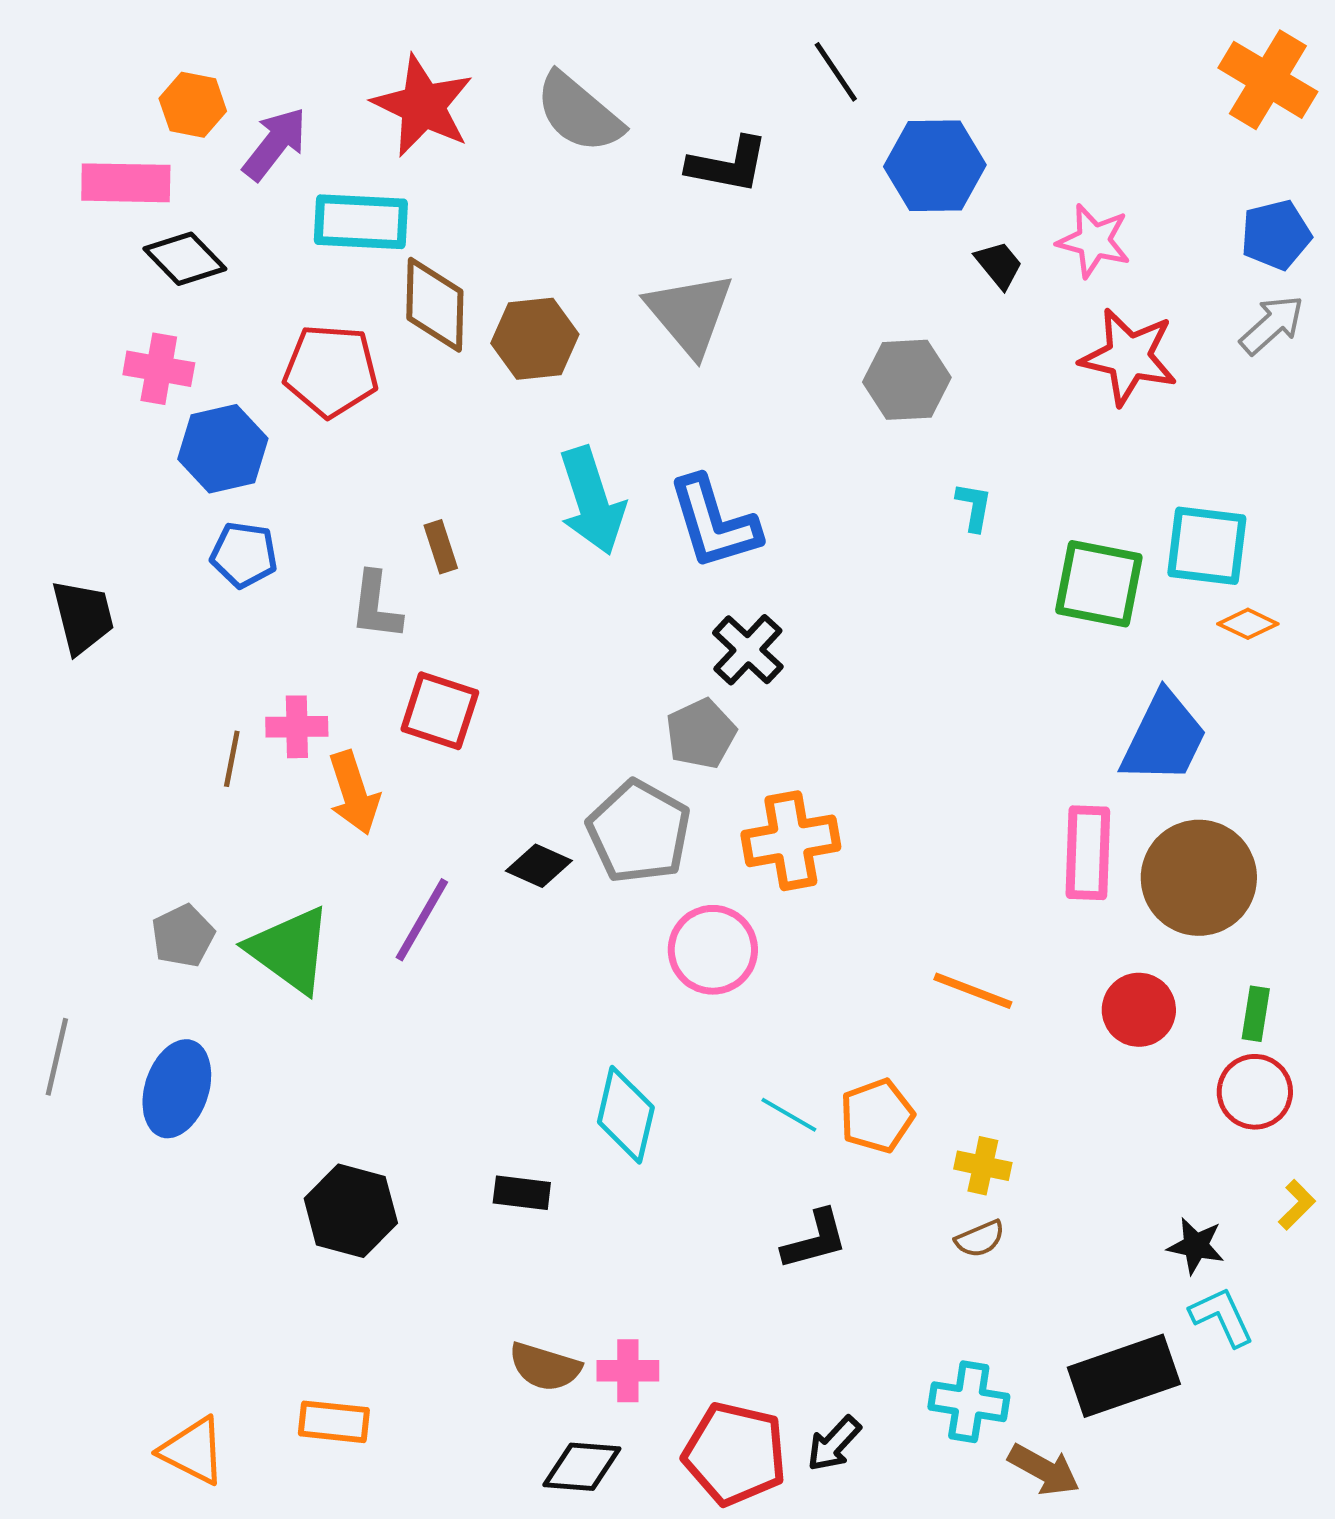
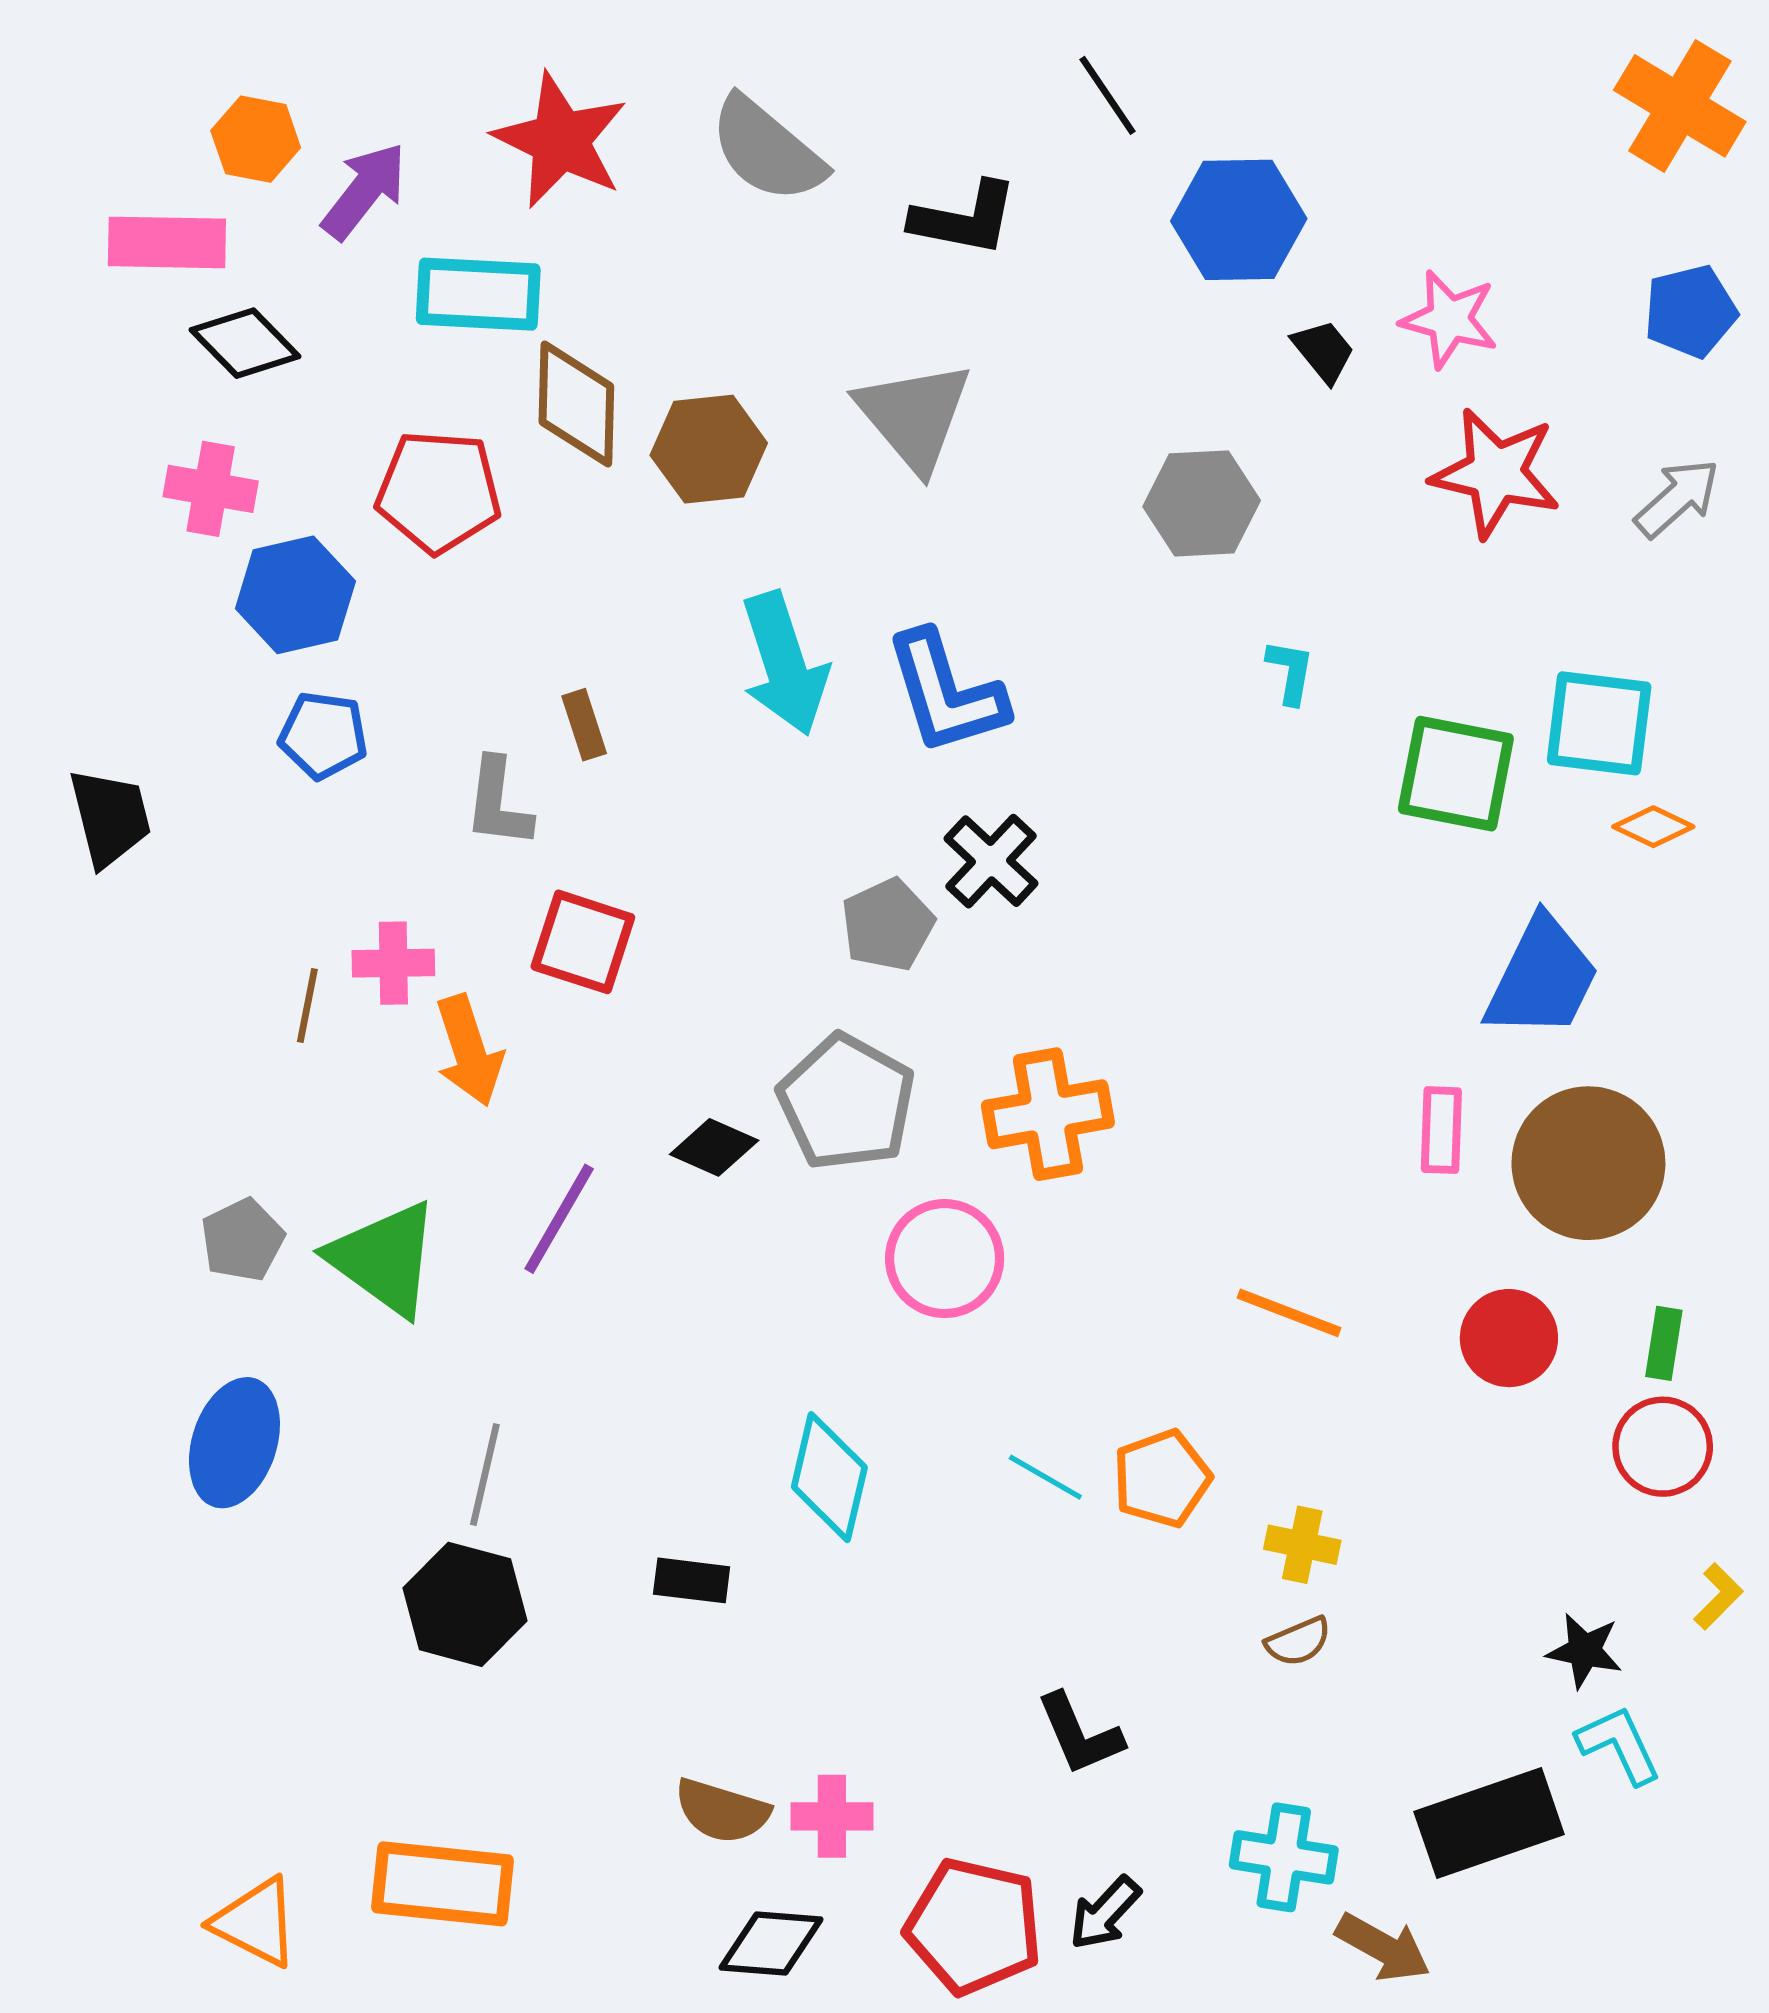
gray arrow: (1272, 325) -> (1677, 498), moved
gray pentagon: (701, 734) -> (888, 925), moved
pink rectangle: (1088, 853) -> (1441, 1130), size x0.7
gray line: (57, 1057) -> (485, 1474), moved
black L-shape: (815, 1240) -> (1080, 1734), moved, turned 82
orange rectangle: (334, 1422) -> (442, 1884), size x1.5

